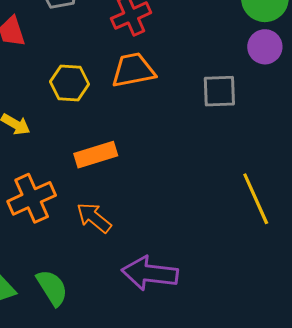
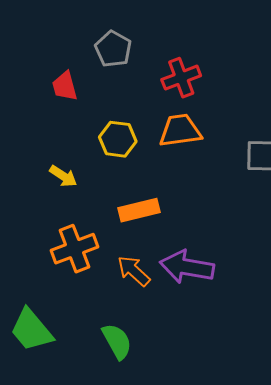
purple arrow: (150, 273) -> (187, 267), moved
green semicircle: (52, 288) -> (117, 341), moved

